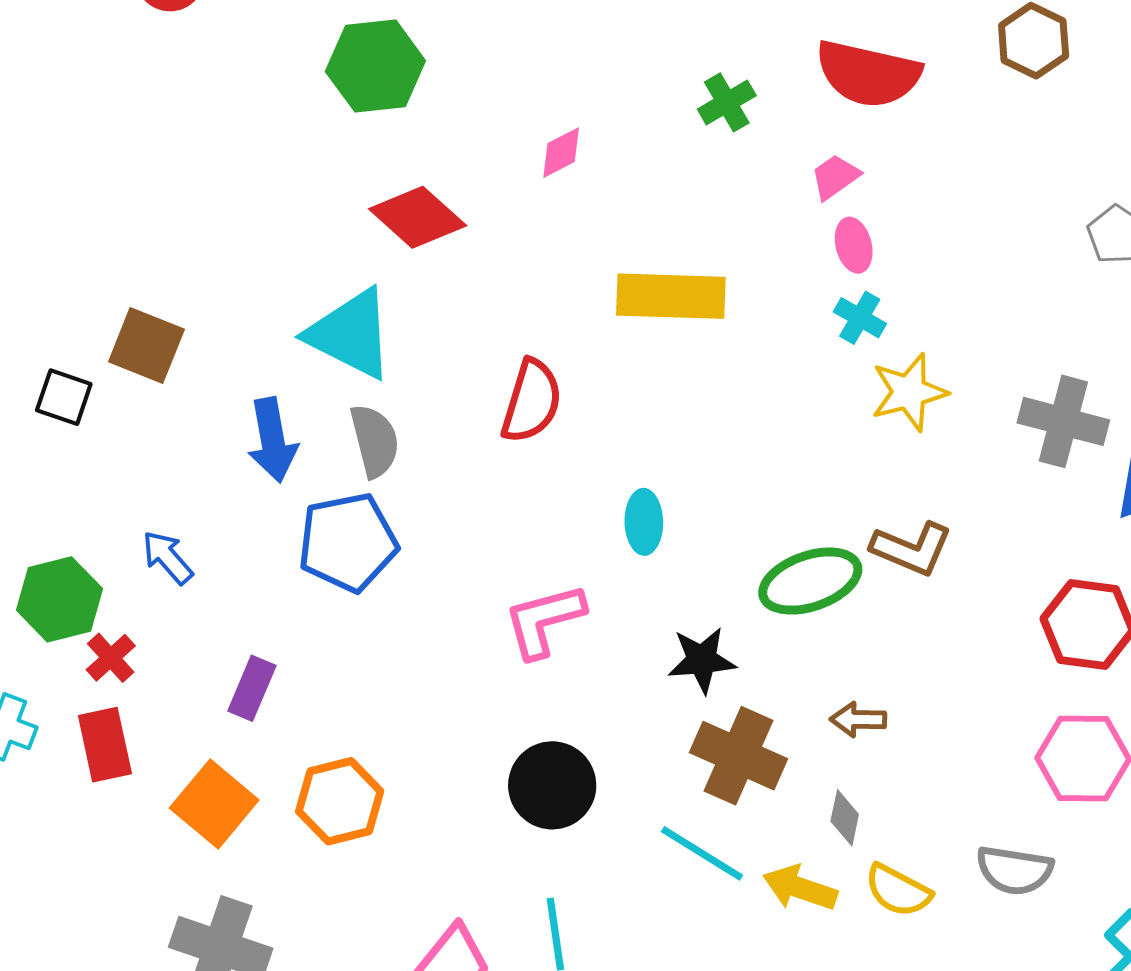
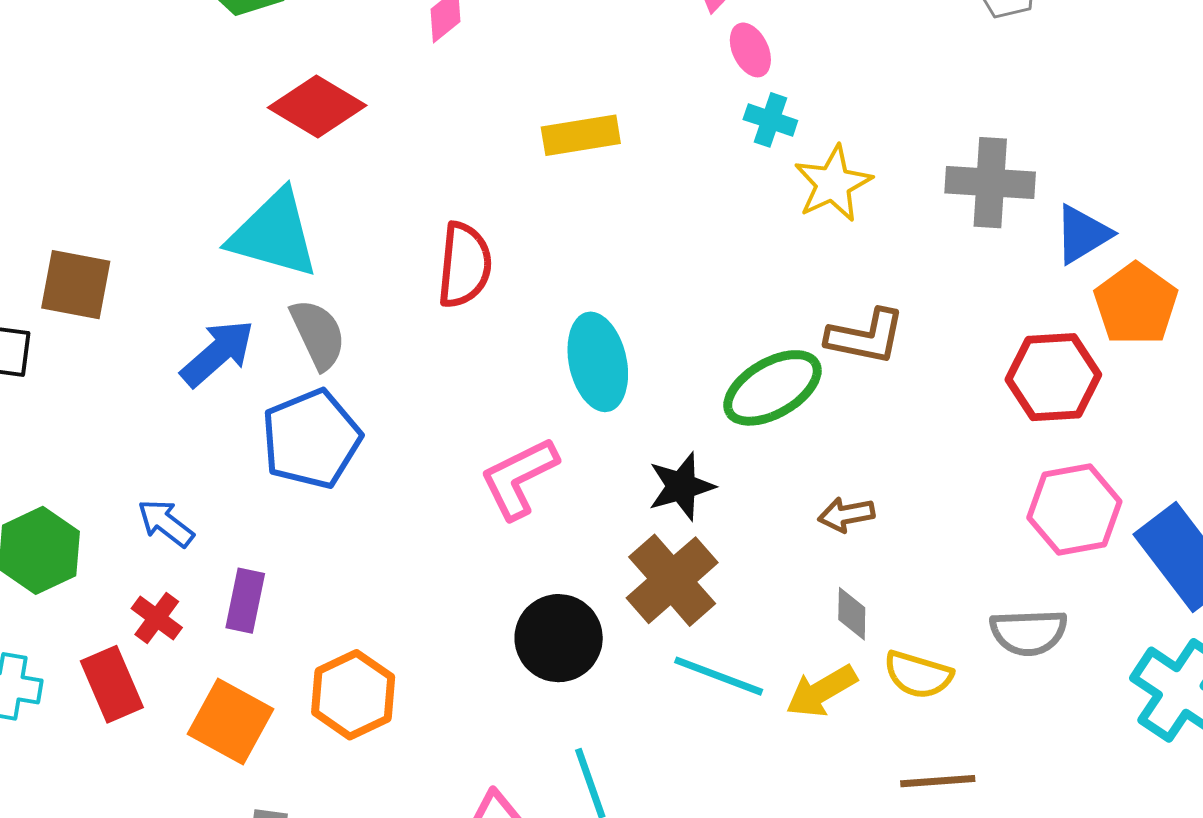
yellow rectangle: (671, 296) -> (581, 135), size x0.7
blue arrow: (272, 440) -> (218, 353), turned -110
cyan ellipse: (644, 522) -> (598, 362), size x1.5
blue arrow: (167, 557) -> (166, 523), moved
red cross: (111, 658) -> (157, 618), moved
brown cross: (739, 756) -> (672, 580), moved, turned 36
yellow arrow: (800, 888) -> (821, 691), turned -38

